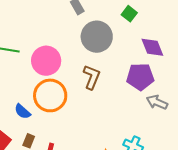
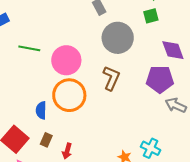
green square: (129, 14) -> (151, 16), turned 35
blue semicircle: (22, 111) -> (41, 110), turned 48

